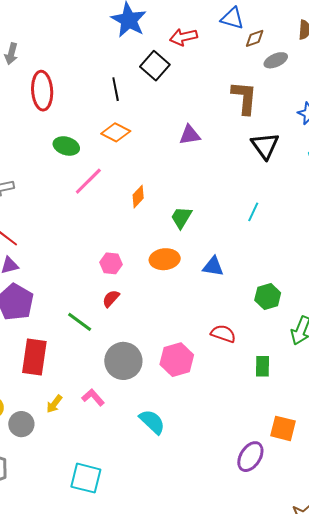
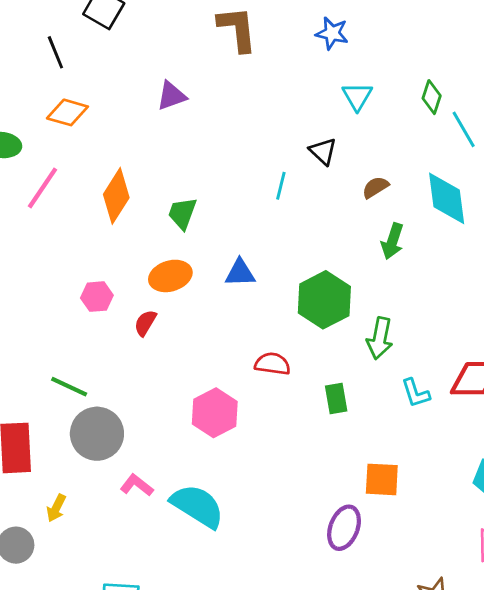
black triangle: (265, 146) -> (323, 151), moved, size x0.7
orange diamond: (138, 197) -> (116, 196), size x1.6
green hexagon: (268, 296) -> (324, 300), size x1.5
red semicircle: (111, 299) -> (145, 323), moved
gray circle: (123, 361) -> (97, 434), moved
pink L-shape: (93, 397) -> (137, 485), moved
cyan semicircle: (152, 422) -> (197, 506), size x1.4

